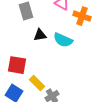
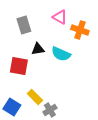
red square: (17, 65) -> (19, 66), moved

